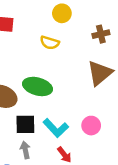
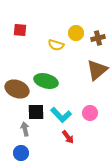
yellow circle: (62, 13) -> (76, 33), moved
gray arrow: (25, 150) -> (25, 129), moved

